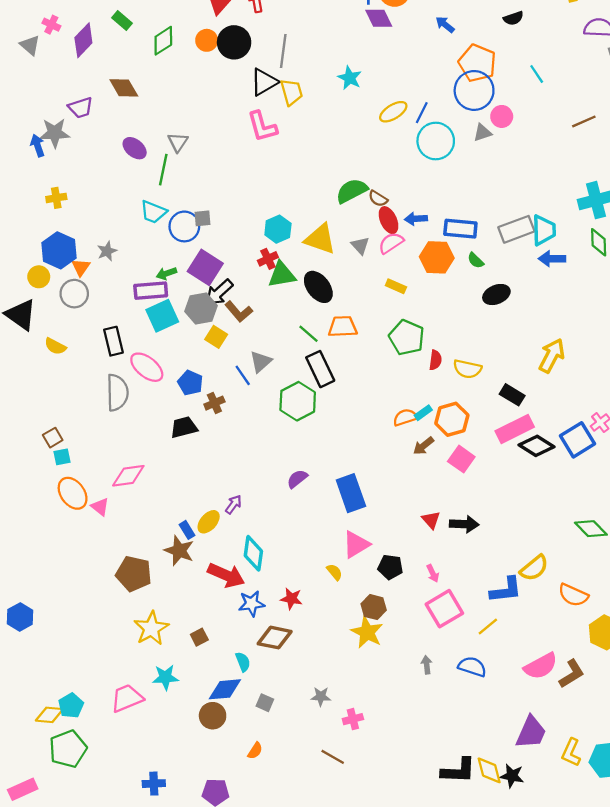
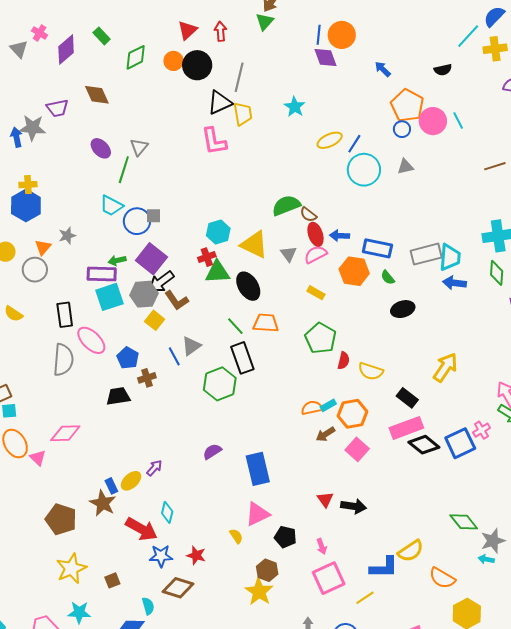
blue circle: (474, 90) -> (402, 129), size x0.5
pink circle: (502, 116) -> (433, 121), moved, size x1.4
blue hexagon: (59, 250) -> (26, 205), moved
cyan diamond: (253, 553) -> (167, 512), size x0.7

